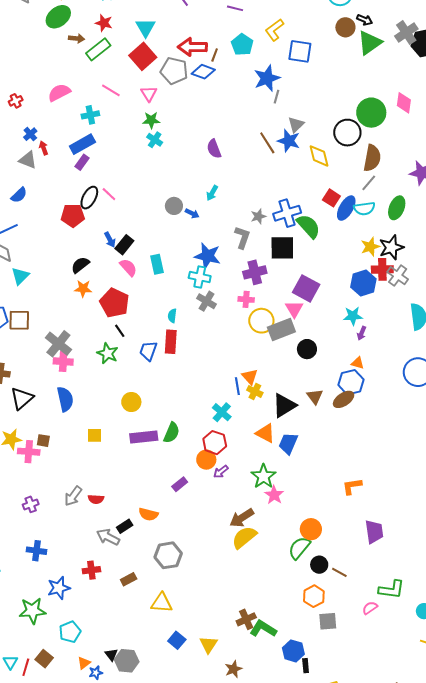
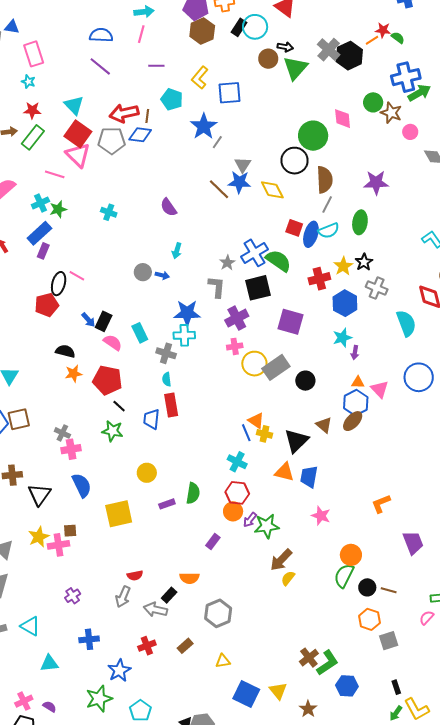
pink triangle: (149, 94) -> (78, 155), moved, size x1.5
gray line: (277, 97) -> (217, 142), turned 32
green star: (151, 120) -> (58, 209), moved
black star: (391, 247) -> (364, 262), size x0.7
black semicircle: (80, 265) -> (65, 351), turned 66
red cross: (382, 269) -> (319, 279), moved
gray cross: (207, 301) -> (166, 353), moved
pink triangle: (294, 309) -> (380, 389), moved
gray cross: (58, 344) -> (62, 433), size x0.6
yellow square: (95, 435) -> (119, 514), size x1.8
purple rectangle: (144, 437) -> (167, 504), size x0.6
green star: (264, 476) -> (267, 526), moved, turned -30
pink star: (274, 495) -> (321, 516), moved
gray arrow: (73, 496) -> (123, 597), moved
yellow semicircle: (244, 537) -> (288, 578), size x0.6
yellow triangle: (162, 603) -> (223, 661), size x0.7
green L-shape: (263, 629) -> (328, 663), turned 128
blue square: (177, 640) -> (246, 694), size x1.5
blue hexagon: (293, 651) -> (347, 686), moved
black rectangle: (306, 666) -> (396, 687), moved

